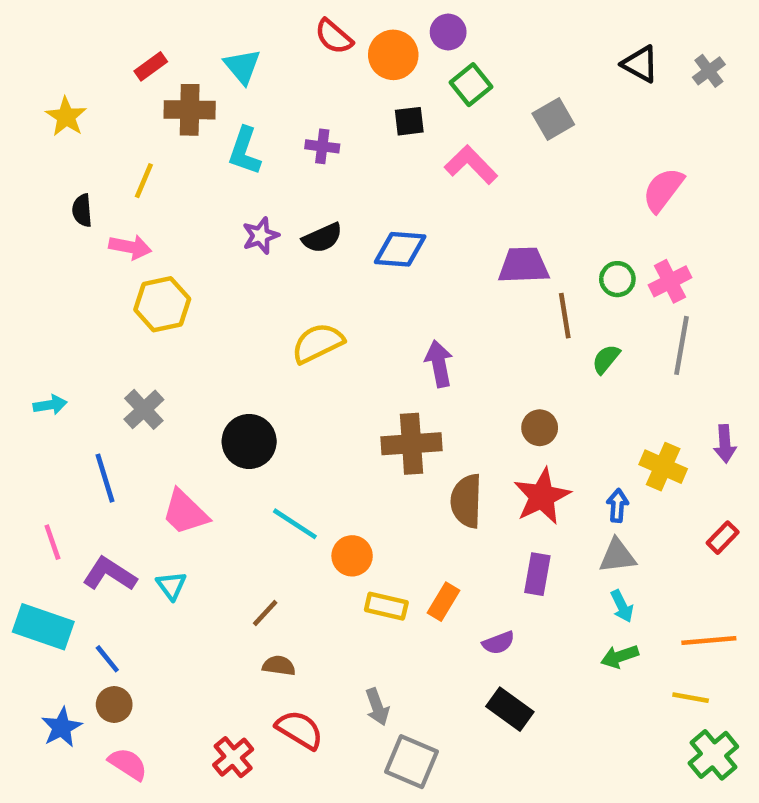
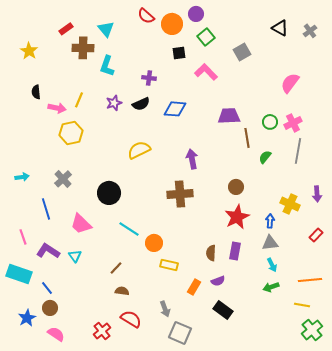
purple cross: (322, 146) -> (149, 78), moved
yellow line: (144, 181) -> (79, 100), moved
brown semicircle: (466, 501) -> (211, 253), moved, size x0.7
orange rectangle: (444, 602) -> (194, 287), moved

